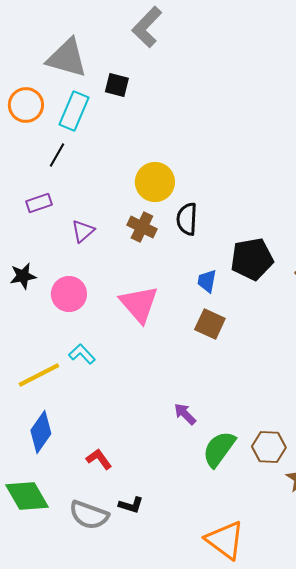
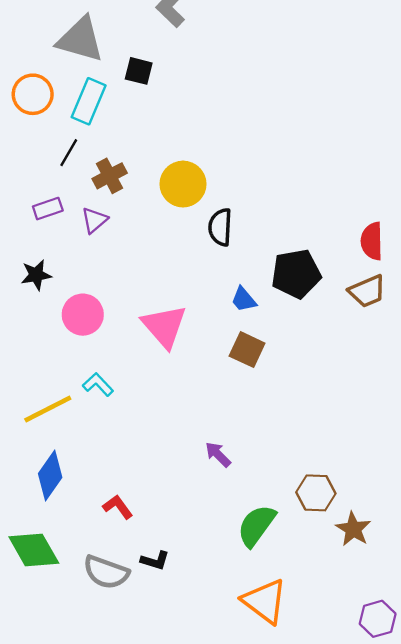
brown cross: (142, 227) -> (110, 176), moved, turned 36
purple triangle: (83, 231) -> (94, 220), moved
black star: (23, 276) -> (36, 275), moved
blue trapezoid: (207, 281) -> (244, 299), turned -50
green semicircle: (219, 449) -> (256, 526), moved

